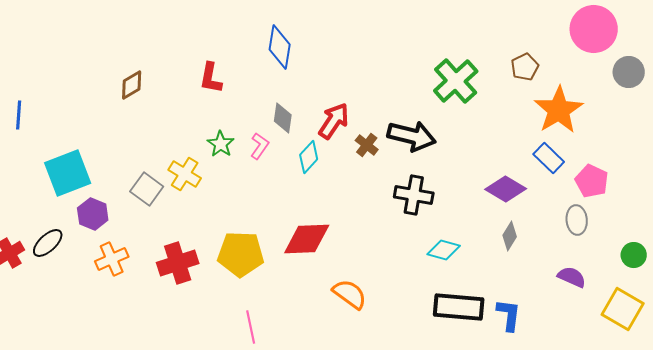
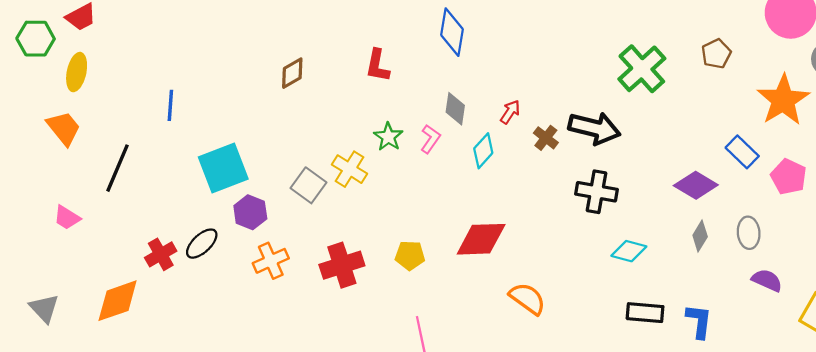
orange star: (559, 110) -> (783, 100), moved
red arrow: (334, 121) -> (510, 112), size x0.6
gray ellipse: (577, 220) -> (749, 233), moved
yellow pentagon: (241, 254) -> (410, 255), size x0.6
black rectangle: (459, 307) -> (645, 313), size x0.7

